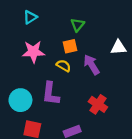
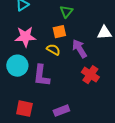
cyan circle: (20, 100) -> (17, 66), moved
red cross: (98, 104) -> (90, 75), moved

